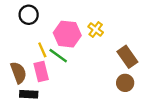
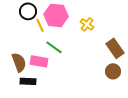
pink hexagon: (67, 34) -> (56, 15), moved
yellow line: (42, 50) -> (40, 25), moved
pink rectangle: (41, 72) -> (39, 61), turned -66

